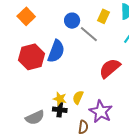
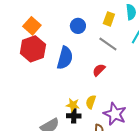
gray line: (89, 34) -> (108, 44), moved
red hexagon: (31, 57) -> (33, 49), moved
red semicircle: (110, 68) -> (99, 70), moved, size x0.6

